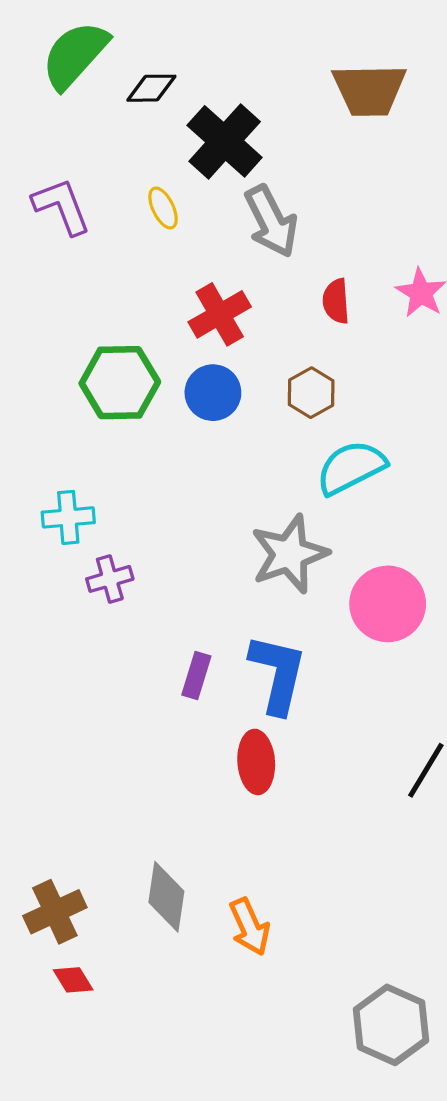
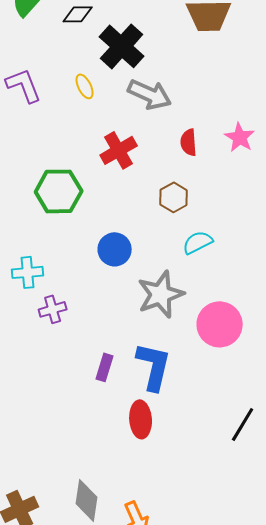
gray arrow: (271, 221) -> (150, 94), turned -39
blue circle: (213, 393) -> (115, 249), moved
cyan semicircle: (351, 467) -> (198, 242), size x0.7

